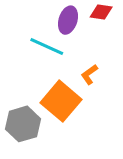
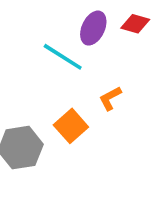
orange square: (61, 101) -> (71, 126), size x0.7

